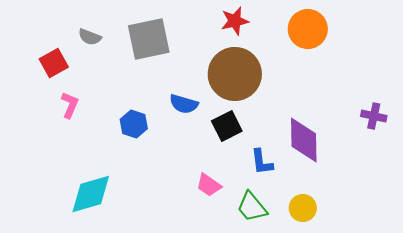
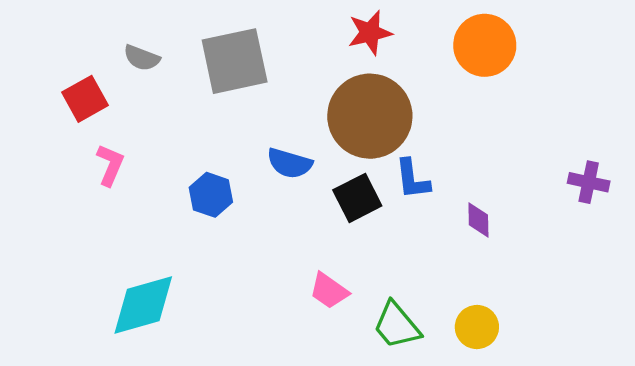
purple diamond: (304, 140) -> (478, 220), size x0.5
blue L-shape: (262, 162) -> (412, 179), moved

